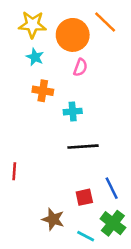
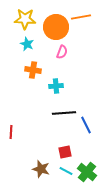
orange line: (105, 22) -> (81, 17), turned -54
blue line: (112, 188) -> (86, 125), moved
cyan line: (86, 236) -> (66, 171), moved

